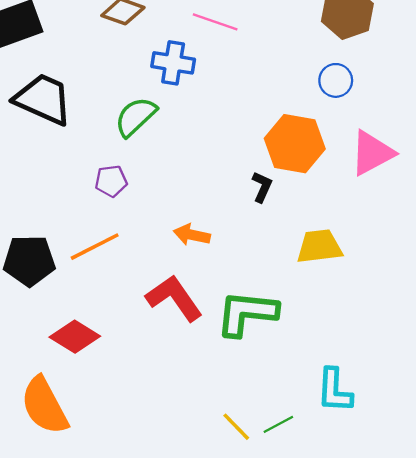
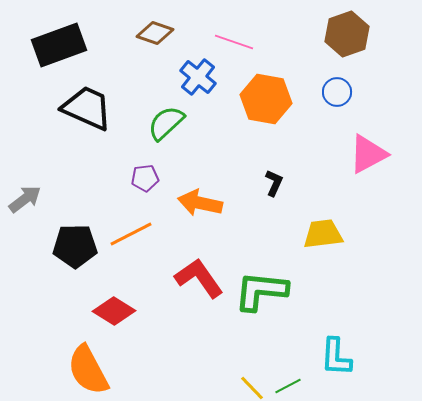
blue cross: (173, 63) -> (198, 77), turned 30
orange hexagon: (295, 144) -> (266, 99), moved
orange arrow: (192, 235) -> (200, 203), moved, size x1.4

